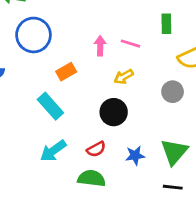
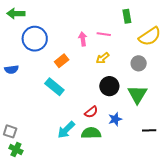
black circle: (114, 112) -> (109, 86), moved
cyan arrow: (53, 151) -> (66, 130), moved
green triangle: (174, 152) -> (137, 94), moved
blue star: (135, 155) -> (115, 119), moved

